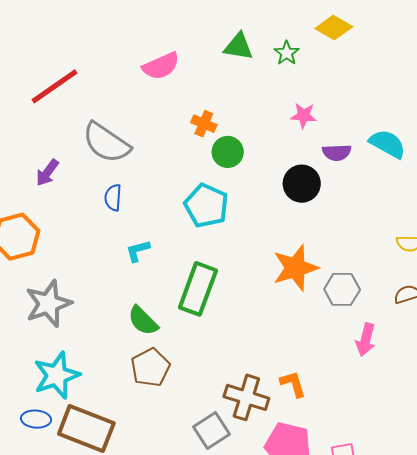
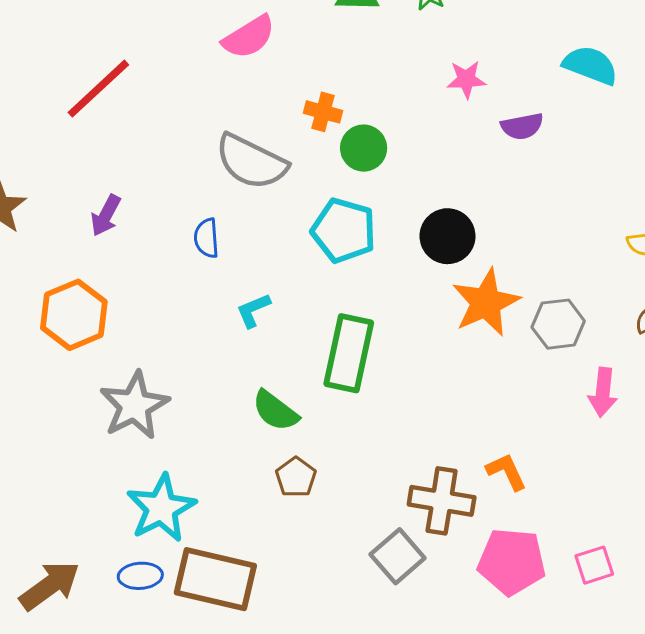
gray semicircle: (106, 143) -> (251, 162), moved
cyan semicircle: (388, 144) -> (590, 65), moved
black circle: (302, 184) -> (447, 236), moved
brown pentagon: (150, 367) -> (296, 477), size x0.7

